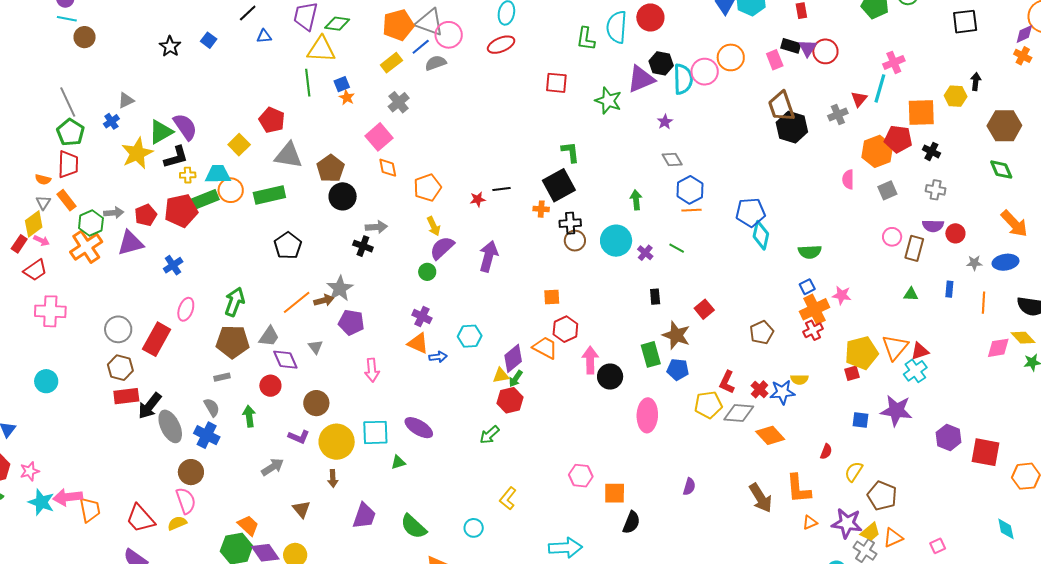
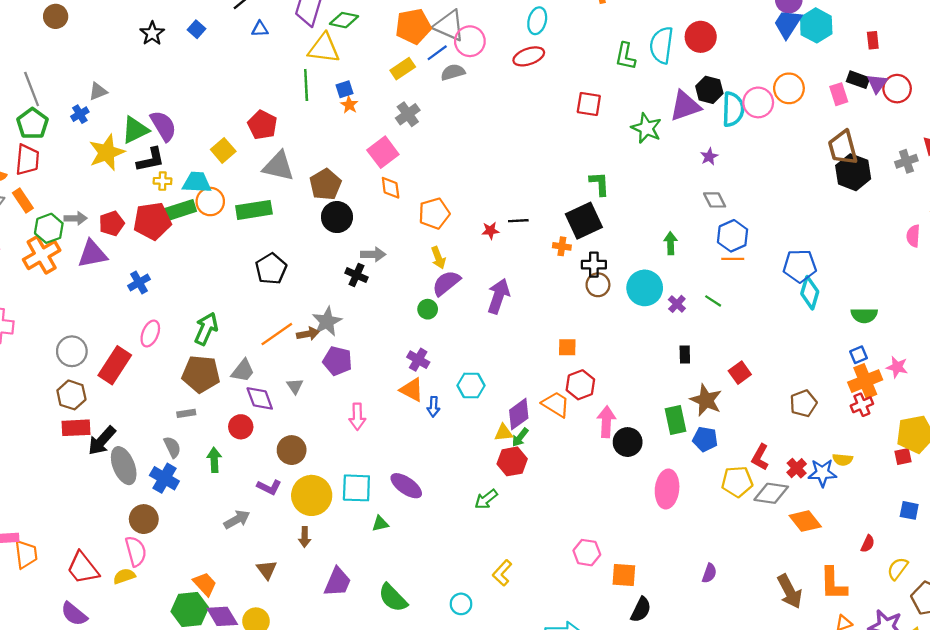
blue arrow: (438, 357) -> (433, 407), turned 96

